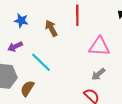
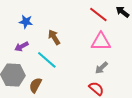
red line: (77, 15) -> (98, 15), moved, turned -48
brown arrow: (51, 28) -> (54, 37), moved

